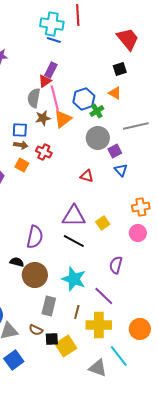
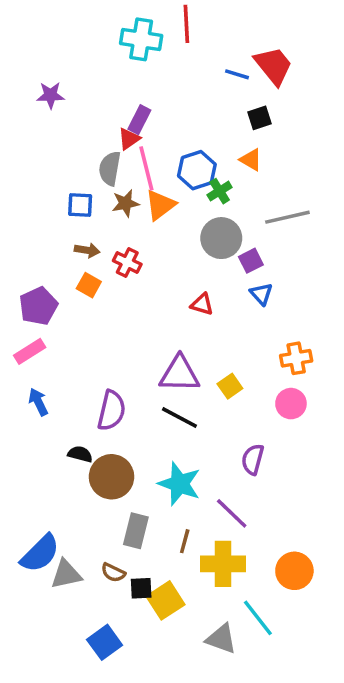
blue line: (54, 40) -> (237, 74), moved
blue square: (20, 130) -> (80, 205), moved
blue square: (14, 360) -> (105, 642), moved

